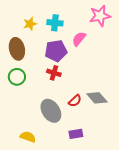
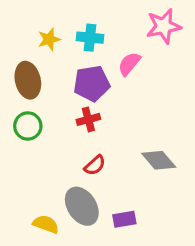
red cross: (54, 73) -> (88, 119), turned -32
red semicircle: (75, 101) -> (95, 165), moved
gray ellipse: (51, 111) -> (82, 206), moved

